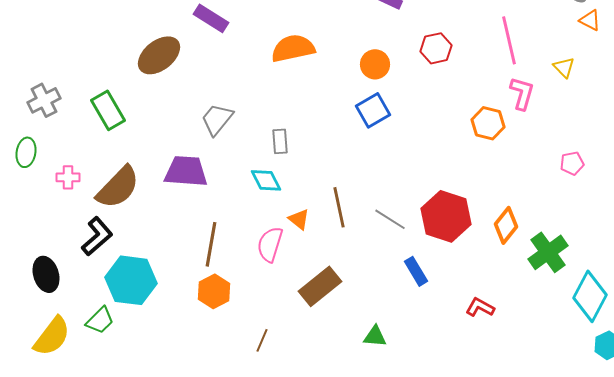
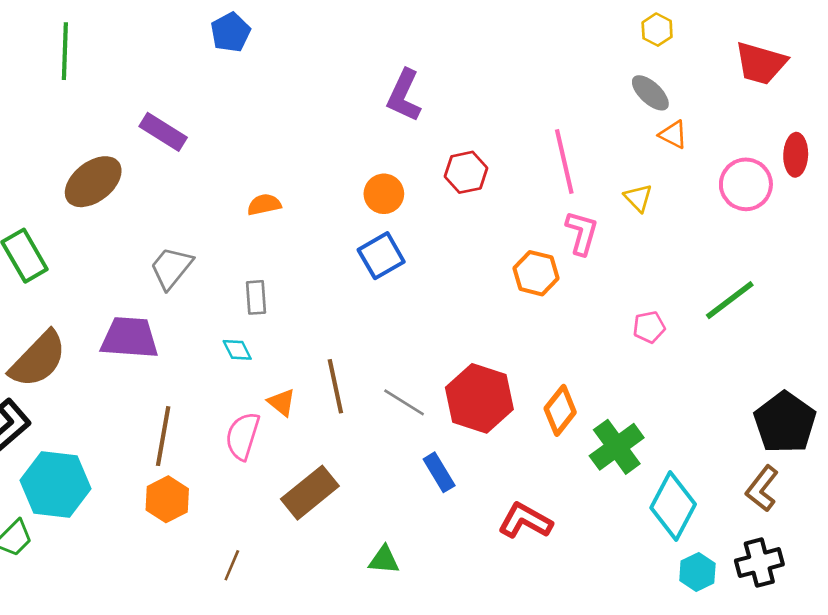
orange semicircle: (293, 48) -> (264, 205), moved, size x0.6
cyan diamond: (266, 180) -> (237, 350), size x0.7
red L-shape: (480, 307) -> (525, 521), size x1.4

